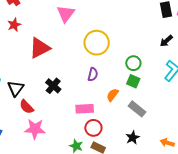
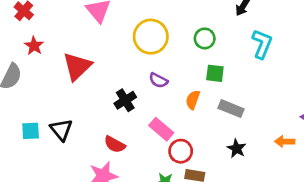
green circle: (133, 63) -> (205, 38), moved
purple semicircle: (93, 74) -> (158, 80), turned 120
black cross: (53, 86) -> (125, 100), moved, turned 35
red semicircle: (27, 107) -> (115, 144), moved
pink rectangle: (85, 109) -> (161, 129), turned 60

